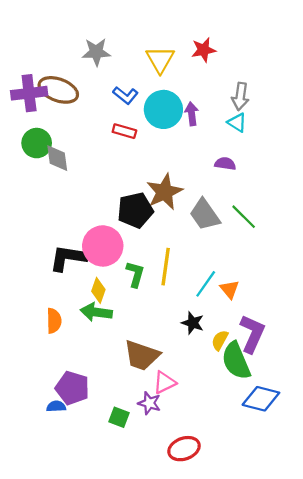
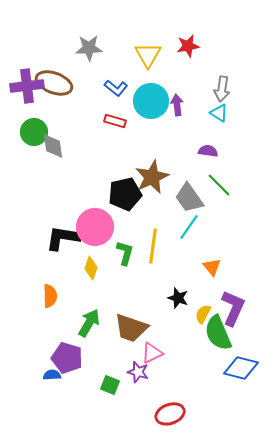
green line: (244, 217) -> (219, 185), moved
cyan line: (206, 284) -> (189, 227), moved
green arrow: (96, 312) -> (89, 323), moved, turned 112

